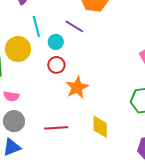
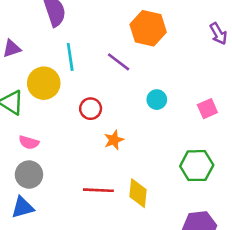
cyan circle: (56, 42) -> (157, 100), moved
orange star: (77, 87) -> (114, 140), size x0.7
red line: (56, 128) -> (98, 190), moved

